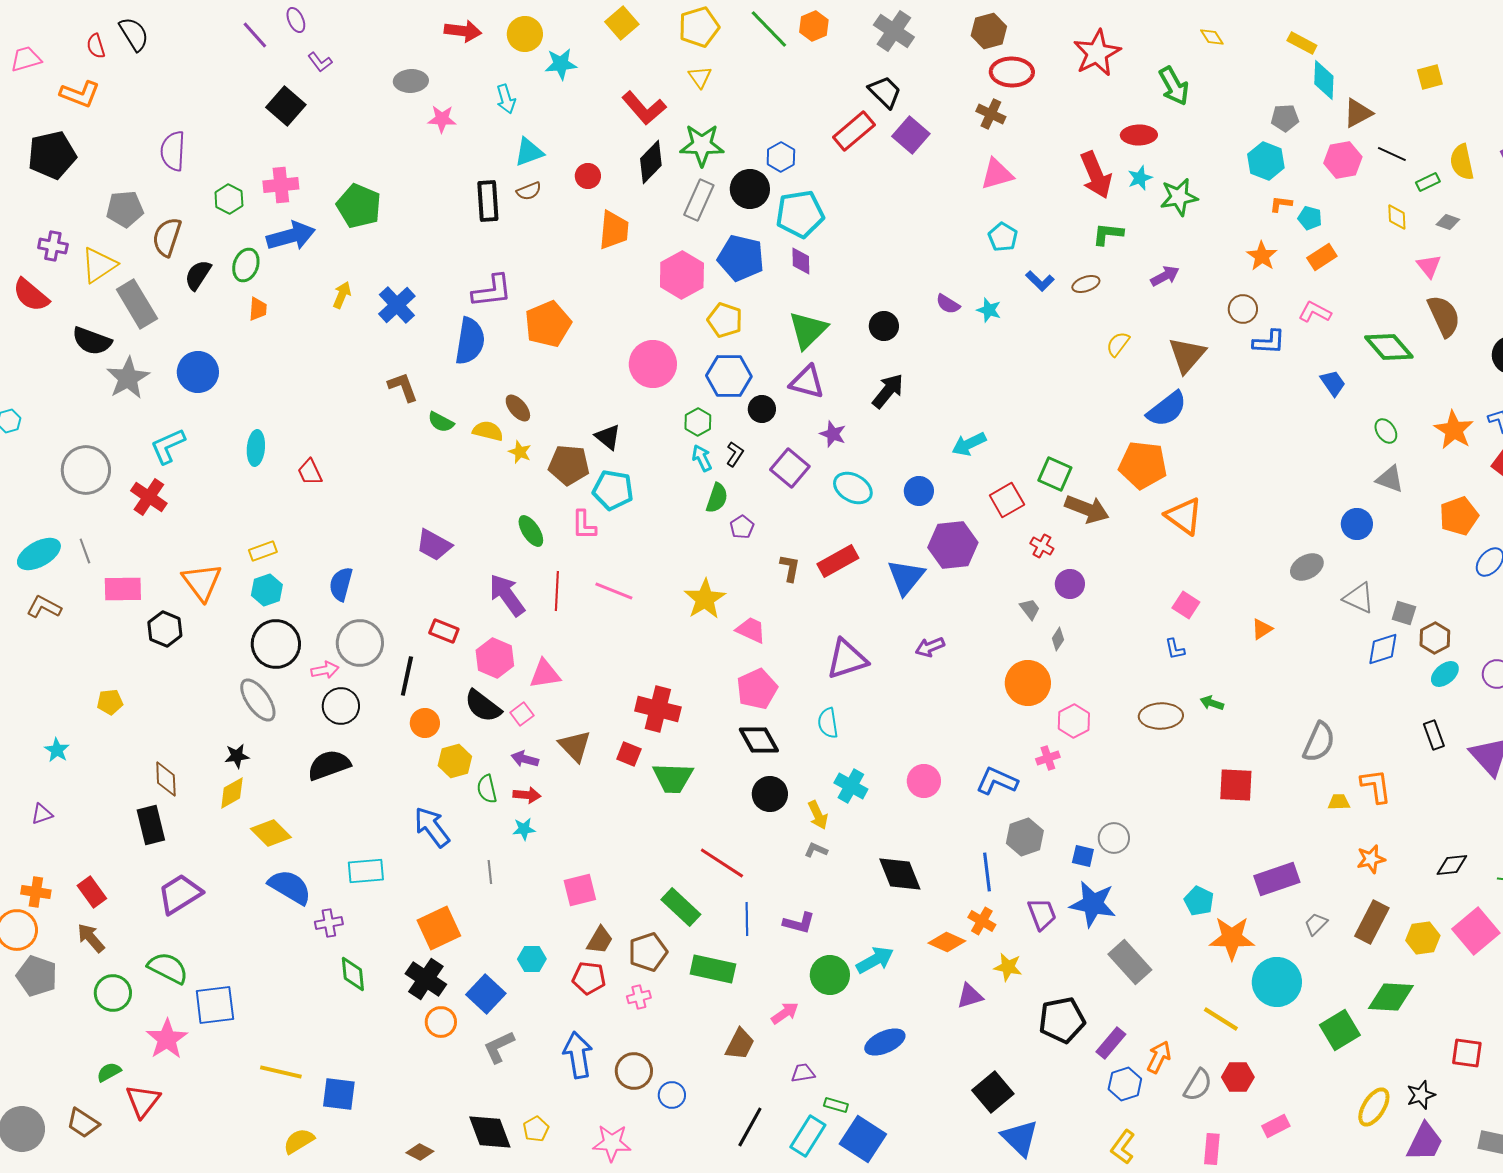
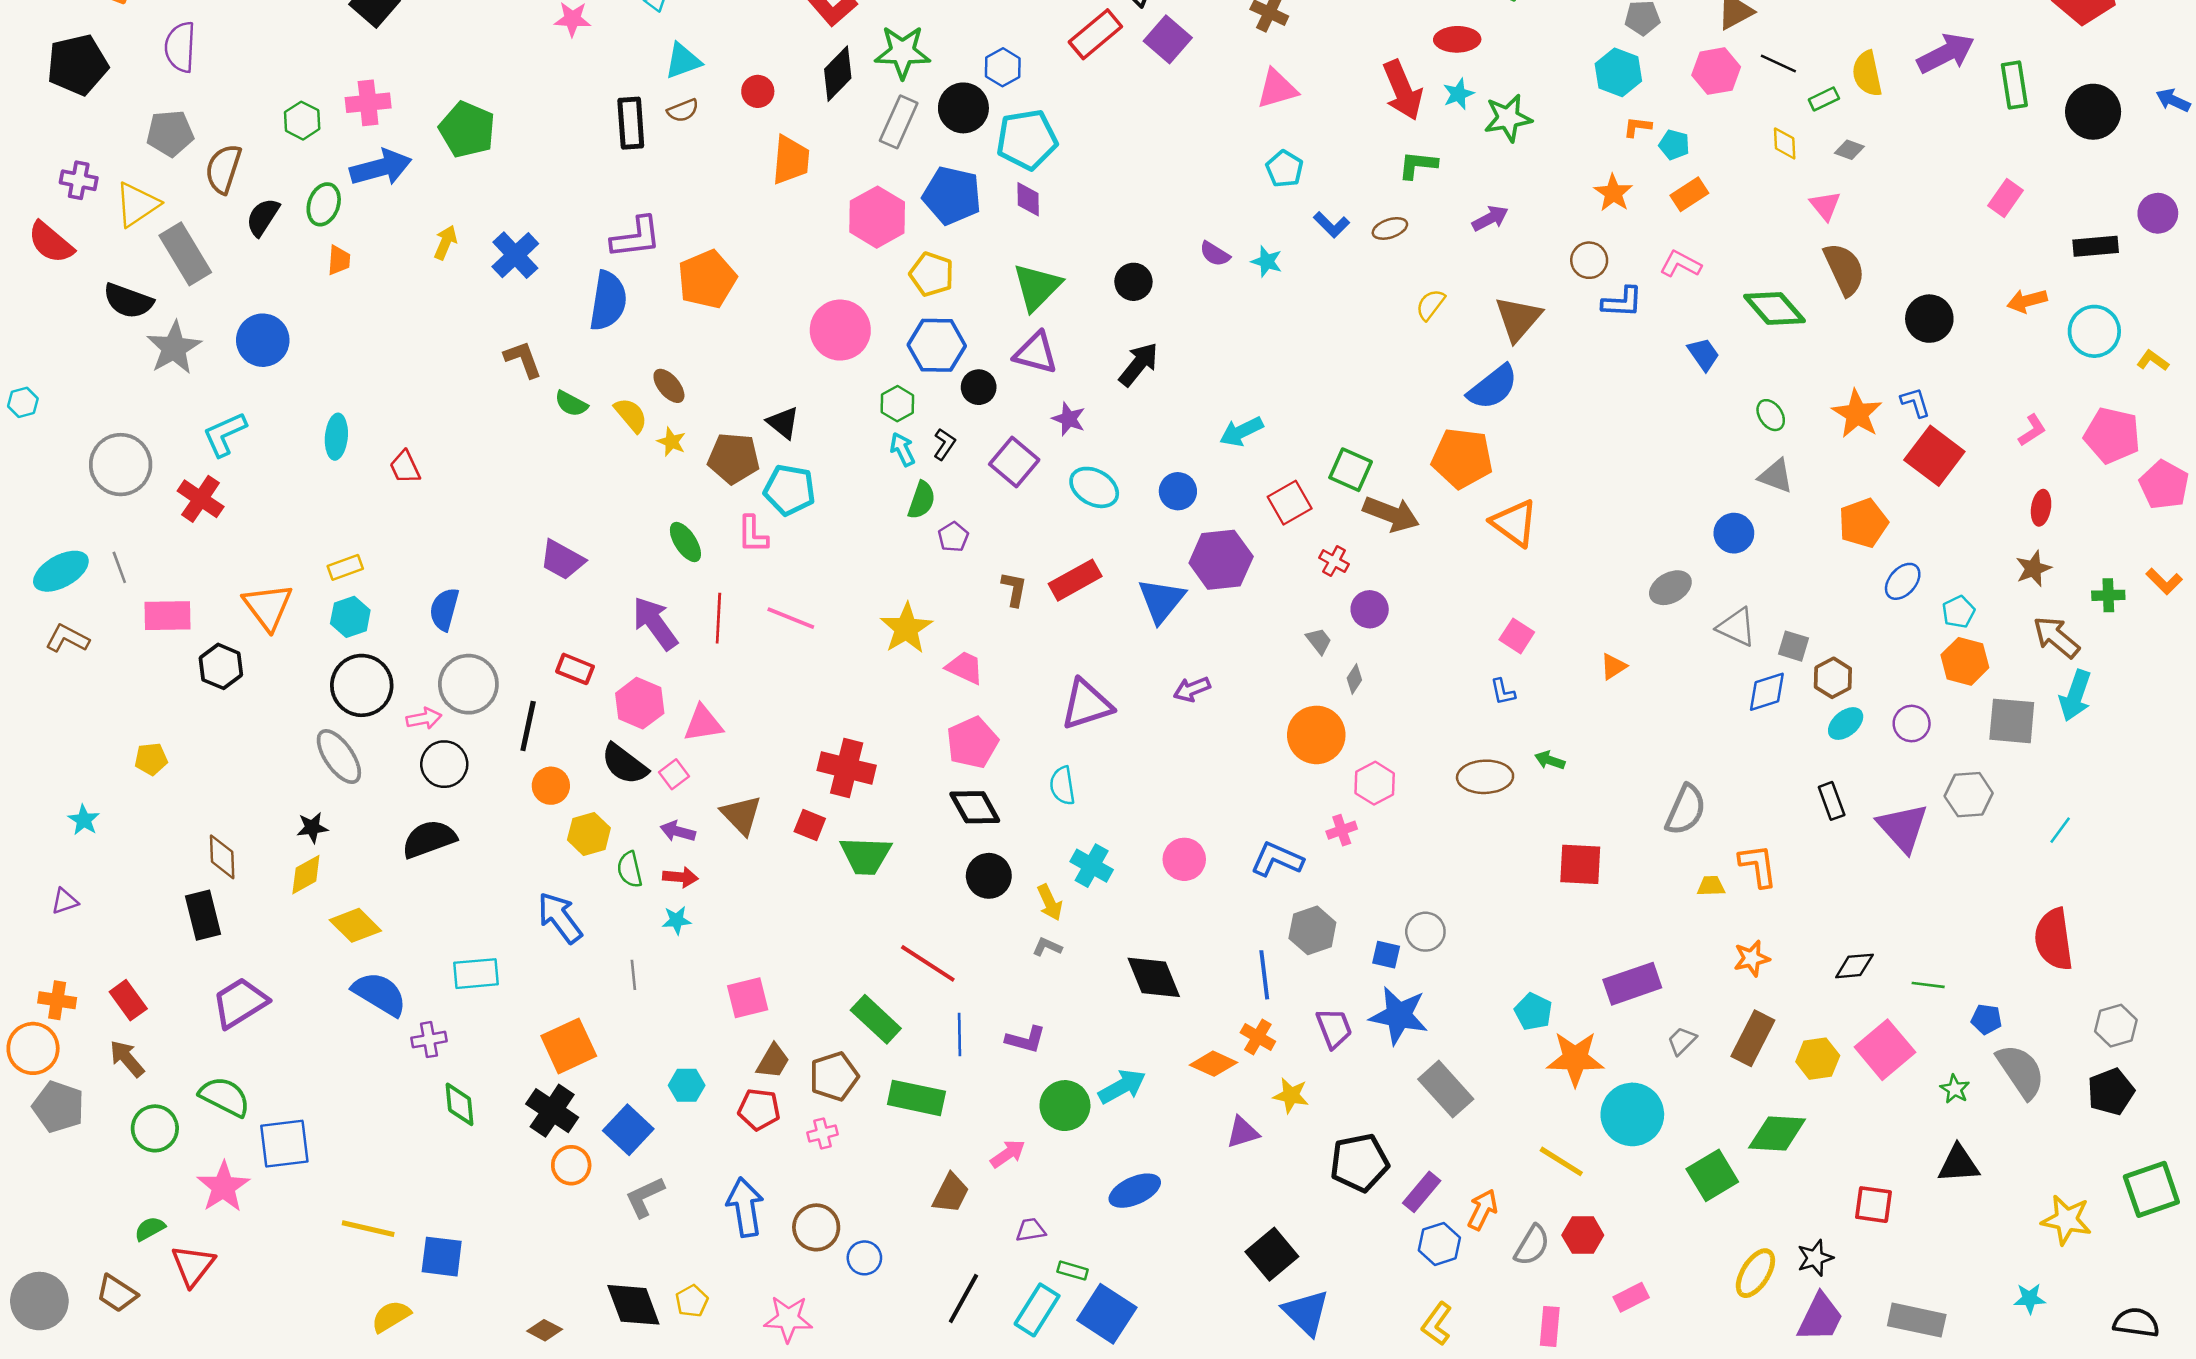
purple semicircle: (173, 151) -> (180, 47), moved
yellow semicircle: (488, 431) -> (631, 415), turned 36

